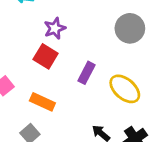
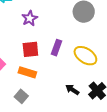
red square: (46, 56) -> (30, 49), moved, turned -30

